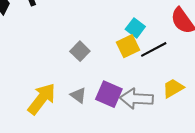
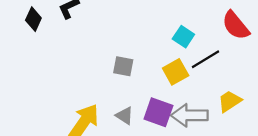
yellow square: (128, 46) -> (176, 72), moved
gray square: (80, 51) -> (123, 66), turned -30

